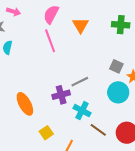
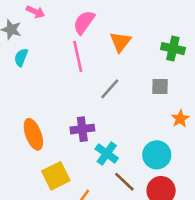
gray square: (116, 66) -> (160, 86), moved, turned -32
gray line: (80, 82) -> (110, 89), moved, turned -30
cyan circle: (118, 92) -> (157, 155), moved
yellow square: (46, 133) -> (56, 176), size x1.5

